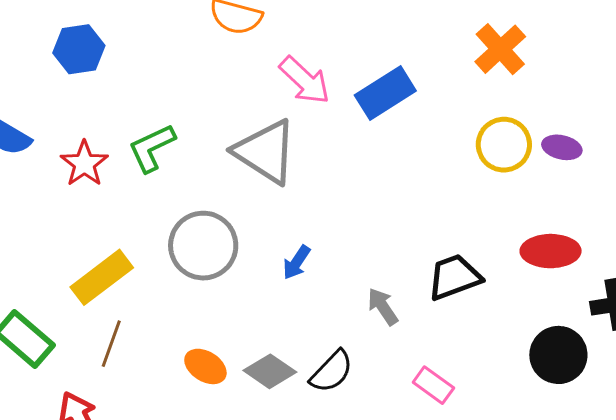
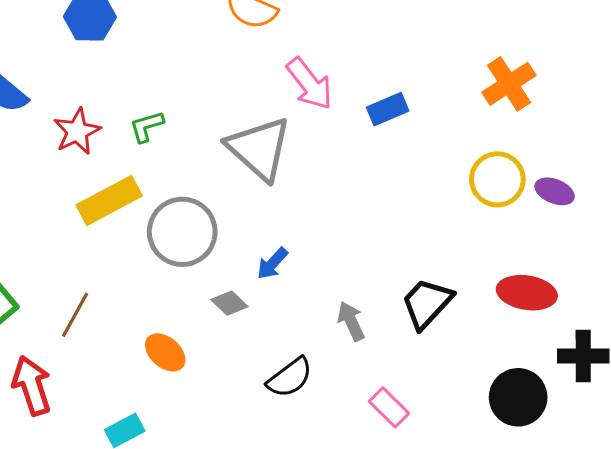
blue rectangle: (385, 93) -> (388, 109), size x0.7
green L-shape: (152, 148) -> (147, 126), size x0.7
yellow rectangle: (102, 277) -> (109, 200), moved
black trapezoid: (454, 277) -> (427, 303), turned -36
gray diamond: (270, 371) -> (229, 303), moved, size x0.7

